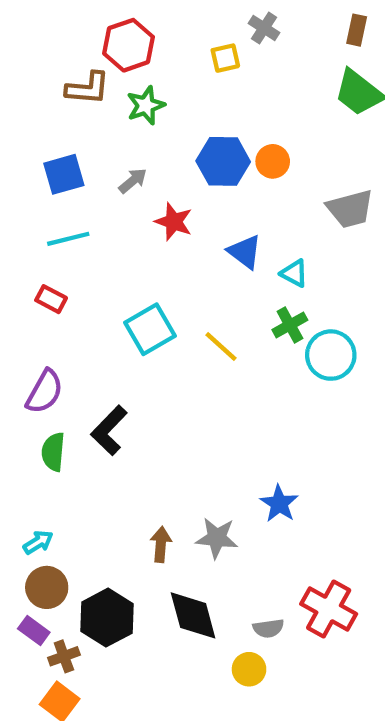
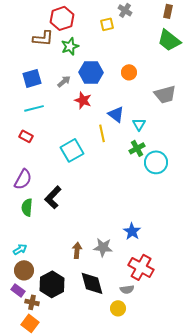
blue hexagon: (223, 161) -> (91, 72), moved
cyan triangle: (294, 273) -> (139, 124), turned 32
yellow line: (221, 346) -> (102, 133), moved, turned 36
red cross: (329, 609) -> (141, 267), moved
brown cross: (64, 656) -> (32, 302), turned 32

